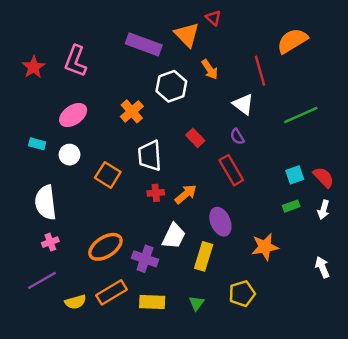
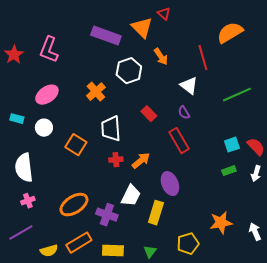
orange star: (265, 247) -> (221, 223), moved
white arrow: (322, 267) -> (255, 232), moved

